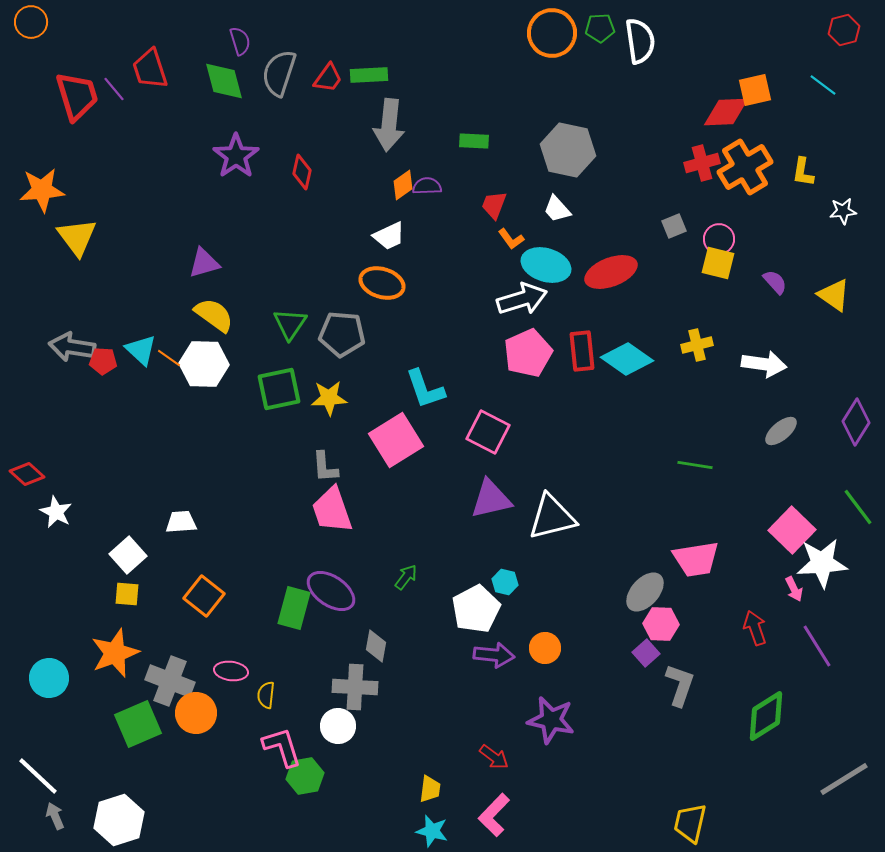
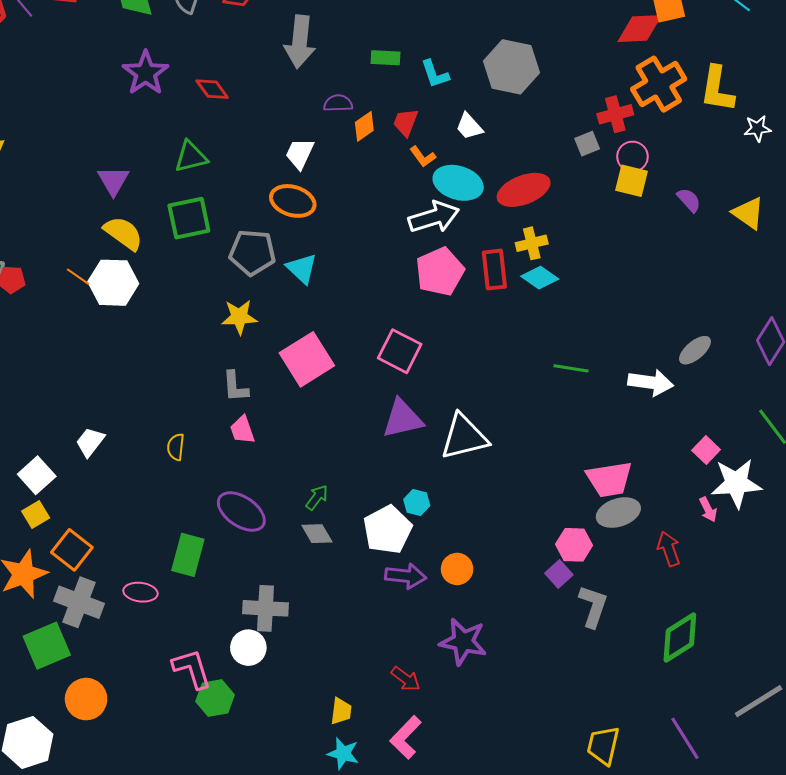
gray hexagon: (568, 150) -> (512, 67), moved
red cross: (702, 163) -> (615, 114), moved
red diamond: (302, 172) -> (212, 89), turned -48
yellow L-shape: (803, 172) -> (717, 89), size x1.6
orange diamond: (403, 185) -> (364, 126), moved
white trapezoid: (389, 236) -> (300, 154), turned 140
purple triangle: (204, 263) -> (113, 181), turned -44
green triangle: (290, 324) -> (191, 157), moved, turned 42
yellow cross: (697, 345) -> (532, 243), moved
cyan triangle: (141, 350) -> (302, 269), moved
cyan diamond: (627, 359) -> (540, 278), size x0.7
white arrow: (764, 364) -> (651, 382), moved
green square: (279, 389) -> (189, 218), moved
cyan L-shape: (425, 389) -> (435, 74), moved, size x0.7
green line: (695, 465) -> (571, 368), moved
pink trapezoid: (332, 510) -> (242, 430), size x0.6
white trapezoid: (181, 522) -> (90, 442), turned -48
pink square: (792, 530) -> (706, 450), size x0.6
gray ellipse: (645, 592) -> (618, 513), moved, turned 30
yellow square: (127, 594) -> (36, 515), turned -36
orange square: (204, 596) -> (72, 550), moved
green rectangle: (294, 608) -> (188, 555), moved
gray diamond: (376, 646) -> (317, 534), moved, turned -40
purple line: (817, 646) -> (685, 738), moved
yellow semicircle: (266, 695) -> (176, 447), moved
orange circle: (196, 713) -> (86, 699), moved

